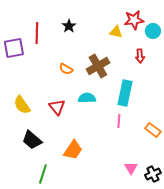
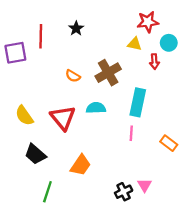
cyan circle: (153, 31) -> (169, 43), moved
yellow triangle: (116, 32) -> (135, 44), moved
red triangle: (57, 107) -> (63, 118), size x1.4
black cross: (153, 174) -> (124, 192), moved

